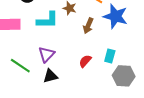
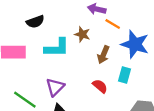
cyan rectangle: (110, 56) -> (125, 75), moved
red semicircle: (85, 61) -> (100, 86), moved, turned 88

